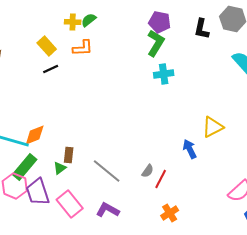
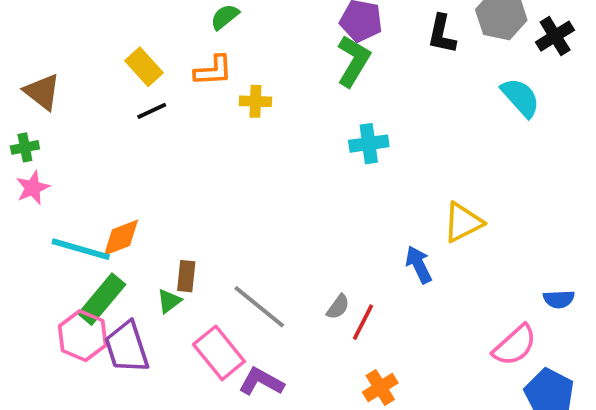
yellow cross: (73, 22) -> (255, 101), moved
cyan cross: (164, 74) -> (369, 144), moved
pink rectangle: (70, 204) -> (219, 353), moved

